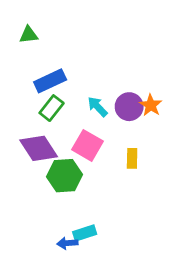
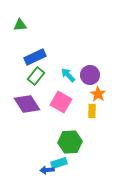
orange star: (151, 105) -> (98, 94), moved
green hexagon: (64, 176) -> (70, 142), moved

